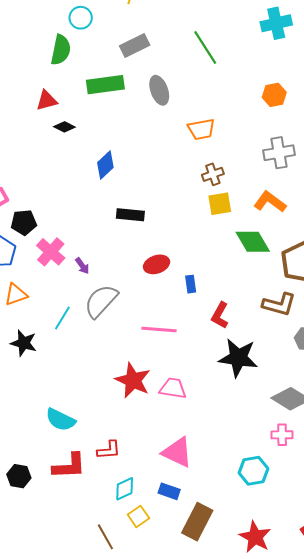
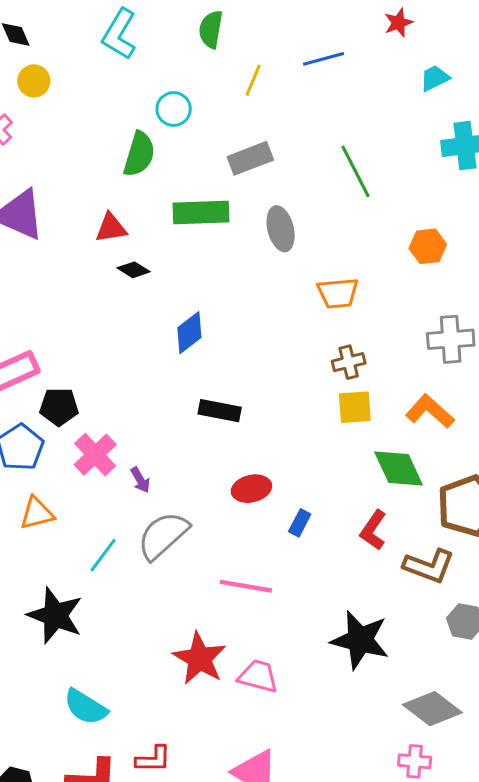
orange hexagon: (274, 95) -> (428, 246), moved
blue rectangle: (191, 284) -> (300, 523), turned 30
red L-shape: (220, 315) -> (373, 530), moved
black star: (24, 343) -> (55, 615), moved, size x1.4

